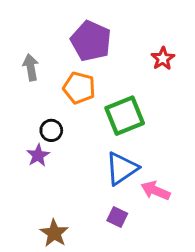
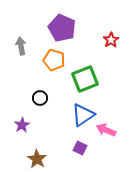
black circle: (51, 130) -> (40, 98), moved
purple star: (38, 155) -> (22, 125), moved

